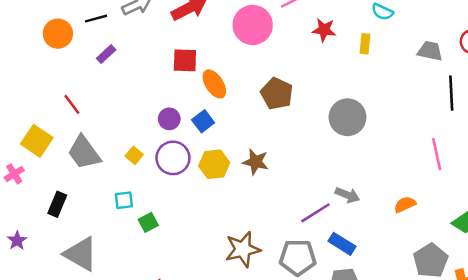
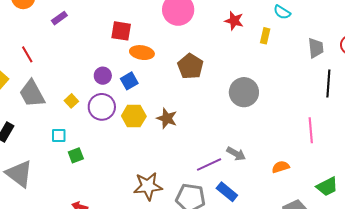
gray trapezoid: (430, 51) -> (316, 48), turned 65
orange ellipse: (214, 84) -> (142, 53), turned -55

